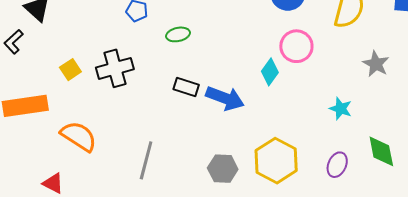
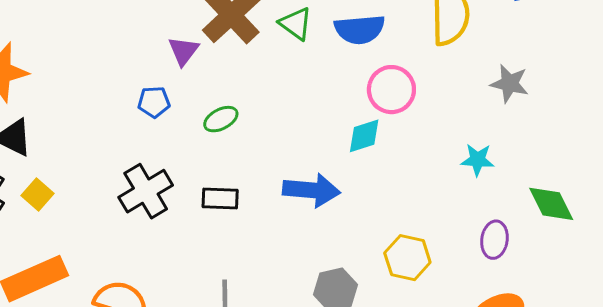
yellow square: (70, 70) -> (38, 194), moved
cyan diamond: (270, 72) -> (364, 136), turned 52
black rectangle: (186, 87) -> (220, 198), moved
yellow hexagon: (276, 161) -> (407, 258), size x0.7

